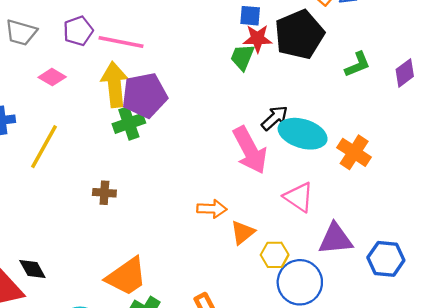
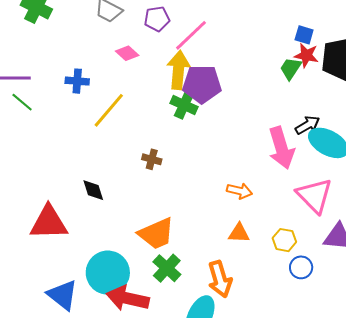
pink line: (121, 42) -> (191, 35), turned -66
green cross: (129, 123) -> (184, 105), turned 32
pink triangle: (299, 197) -> (314, 196), size x1.4
orange triangle: (243, 232) -> (239, 233), moved, turned 30
black diamond: (32, 269) -> (93, 190), moved
blue circle: (300, 282) -> (301, 267), size x0.6

